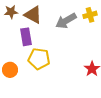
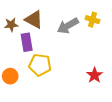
brown star: (11, 12) -> (11, 25), moved
yellow cross: (90, 15) -> (92, 20), turned 32

